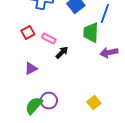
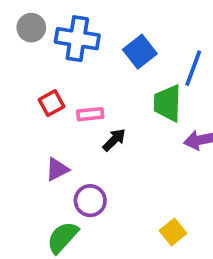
pink rectangle: (49, 39) -> (90, 114), turned -32
purple circle: (49, 101) -> (90, 201), moved

